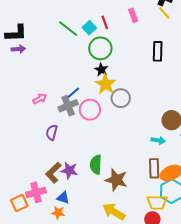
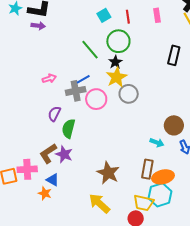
cyan square: (89, 28) -> (104, 15), moved
green line: (68, 29) -> (90, 50), moved
green semicircle: (96, 165) -> (69, 129), moved

